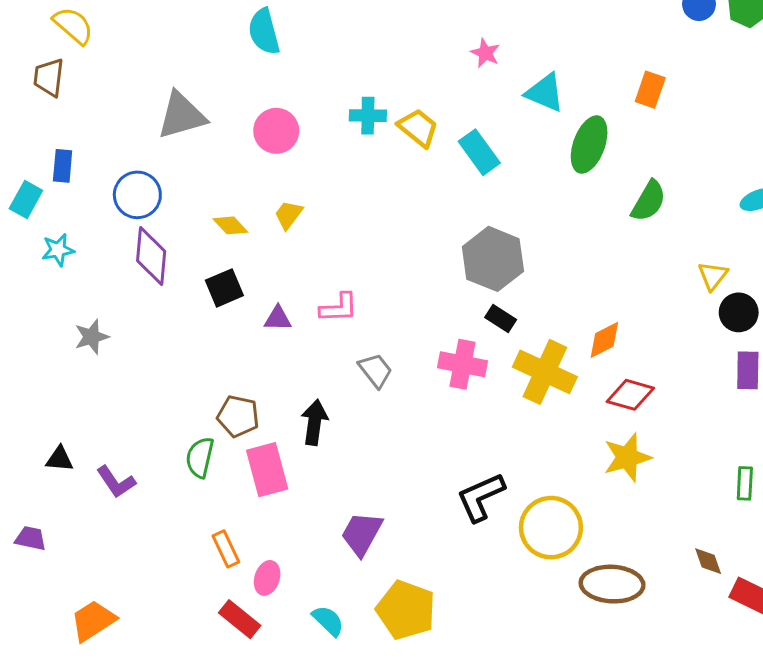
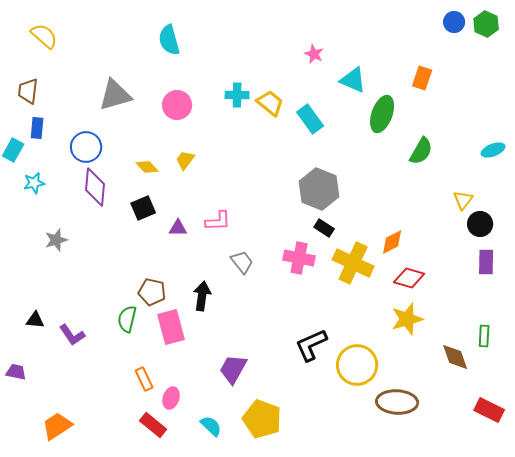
brown trapezoid: (49, 77) -> (28, 91), moved
brown diamond: (708, 561) -> (455, 357), moved, size x1.4

